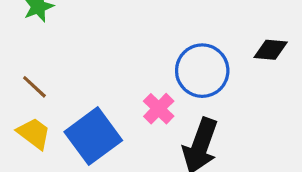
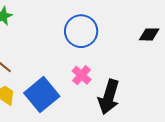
blue circle: (202, 71) -> (81, 31), moved

